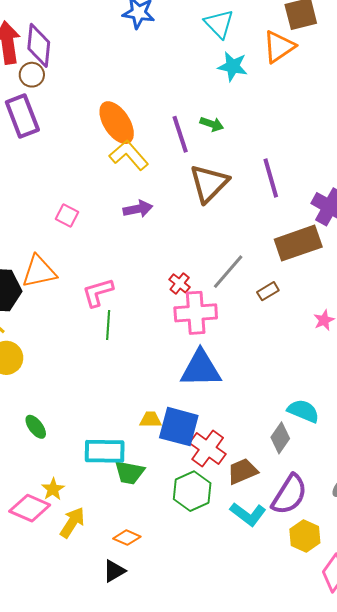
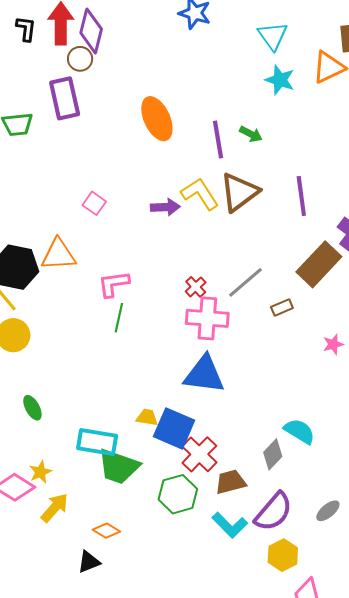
yellow L-shape: (129, 155) -> (200, 194), moved
brown rectangle: (298, 243) -> (319, 264), turned -36
green trapezoid: (129, 472) -> (119, 467), size x1.4

